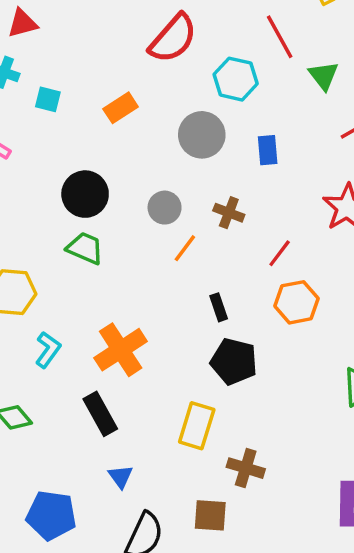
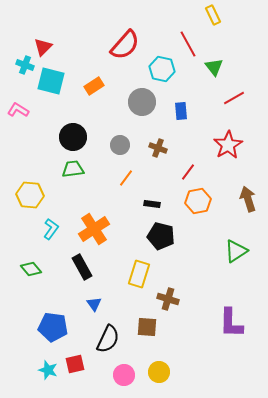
red triangle: (22, 23) -> (43, 47), moved, turned -30
cyan square: (48, 99) -> (51, 81), size x1.8
green trapezoid: (85, 248) -> (73, 169), turned -30
orange line: (185, 248) -> (126, 178), moved
black rectangle: (219, 307) -> (152, 204), turned -63

